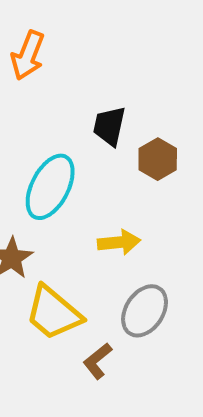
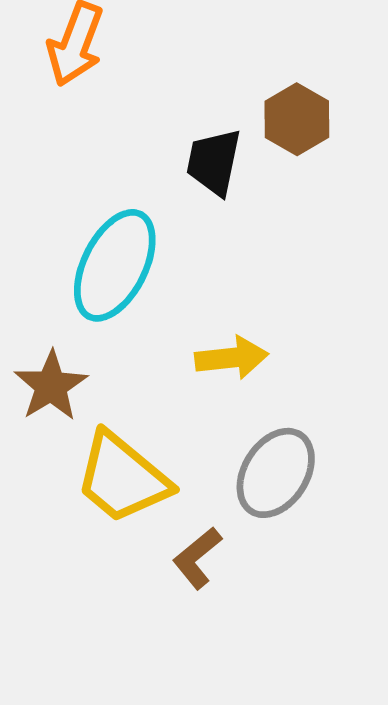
brown hexagon: (158, 159) -> (297, 119), moved

